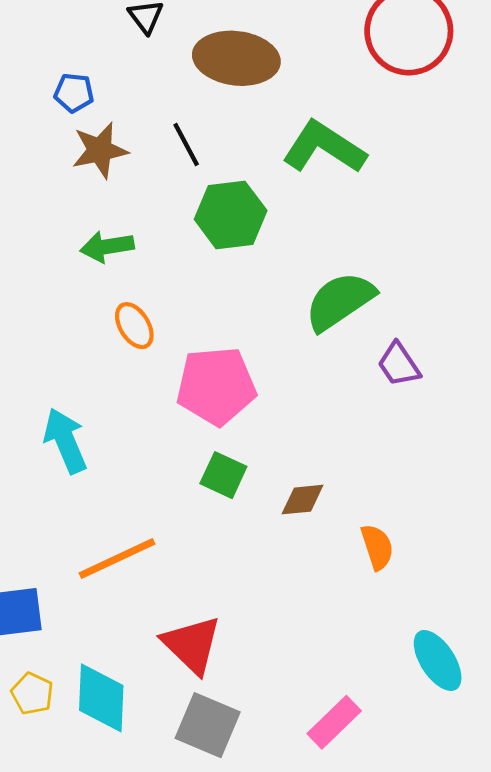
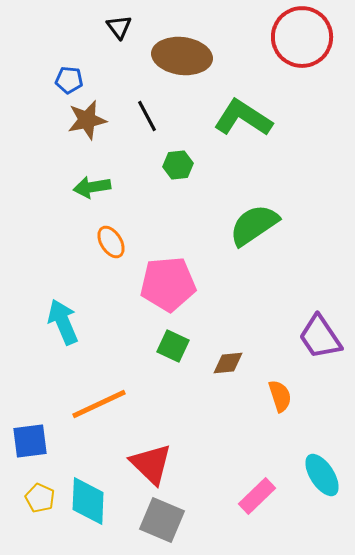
green hexagon: (231, 215) -> (178, 165), size x0.6
purple trapezoid: (399, 364) -> (320, 337), moved, size x1.4
pink rectangle: (334, 722) -> (257, 496), moved

